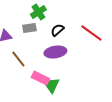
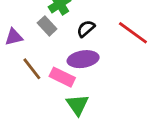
gray rectangle: (29, 28) -> (47, 26), turned 56
pink rectangle: (40, 78) -> (62, 77), moved

